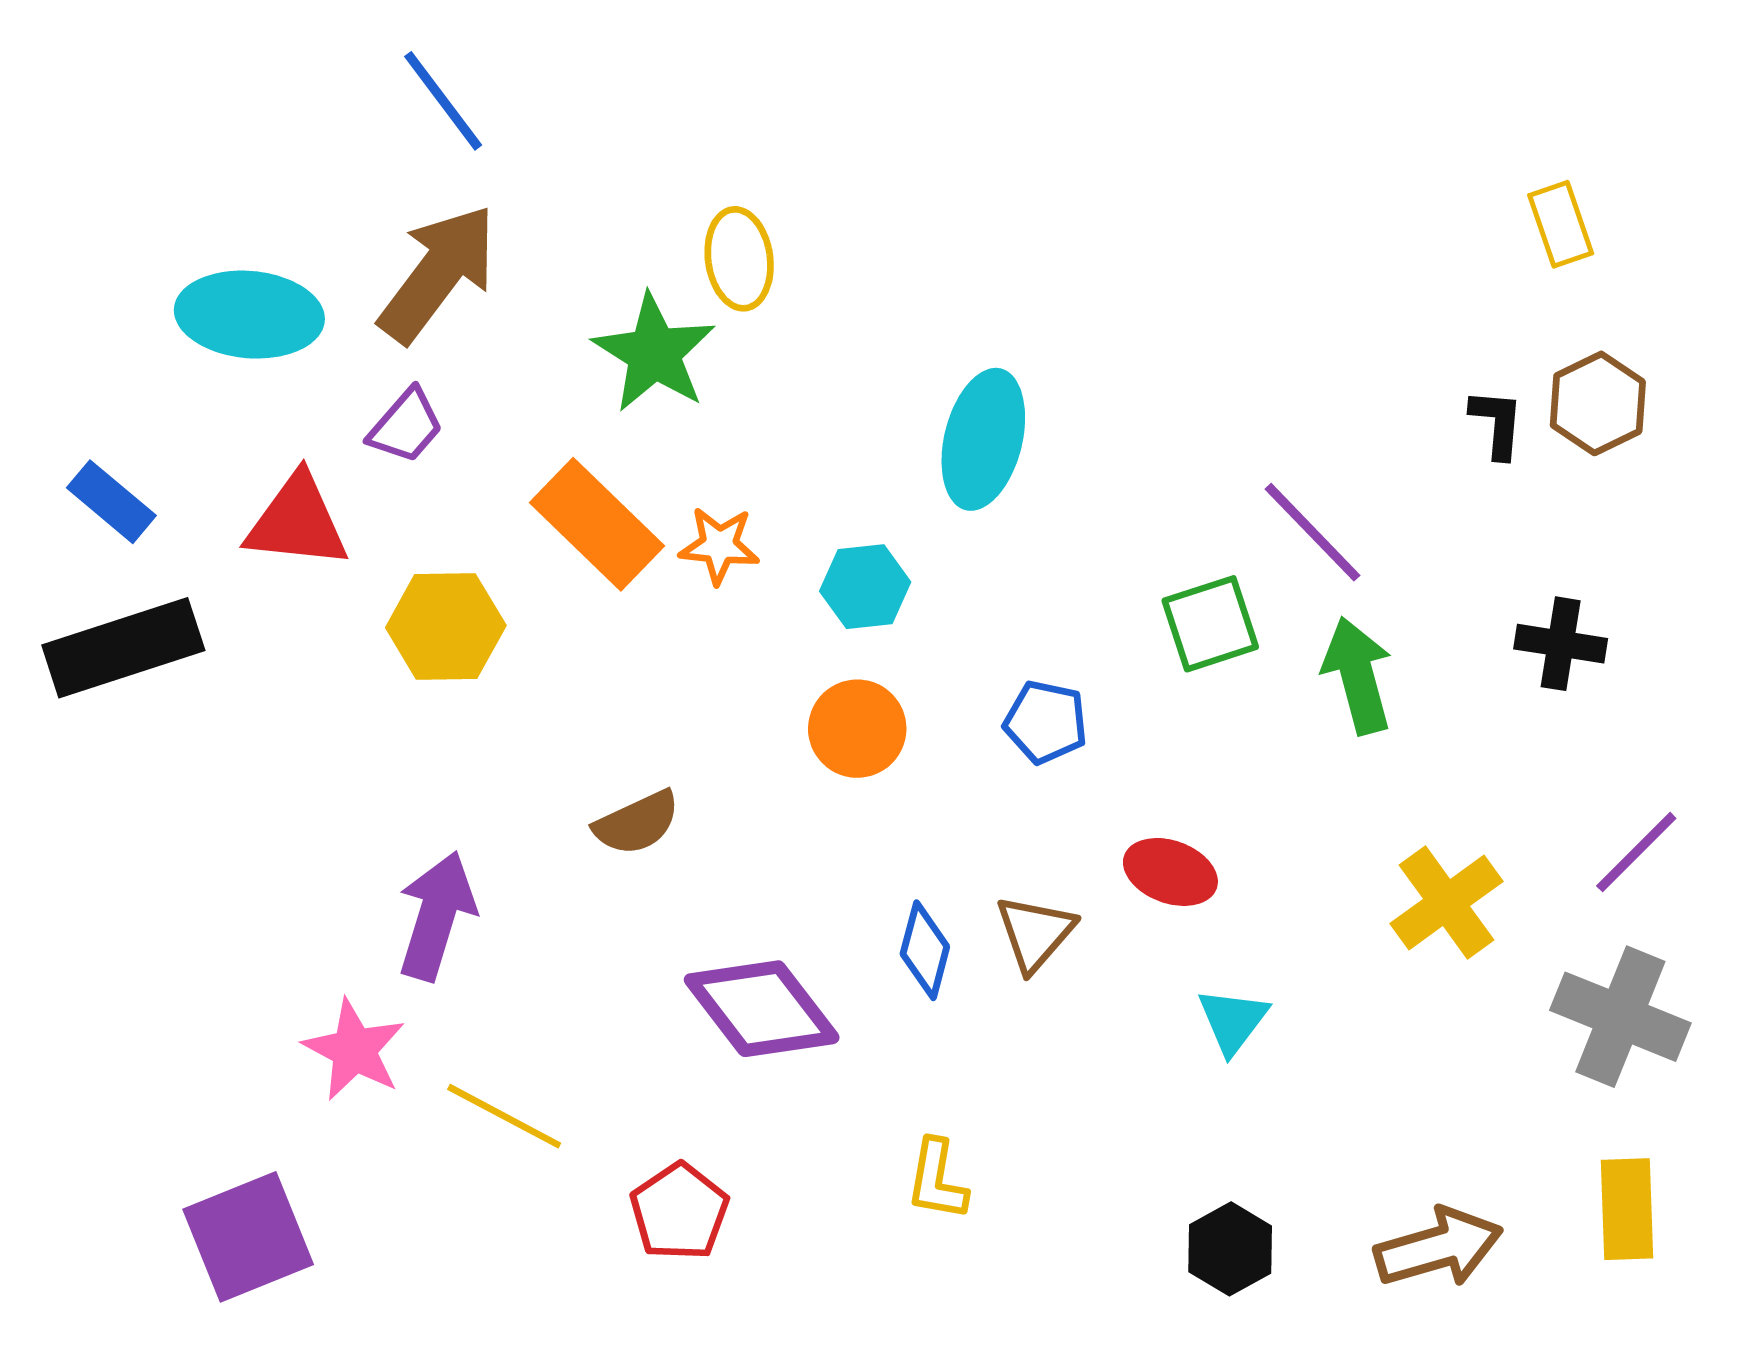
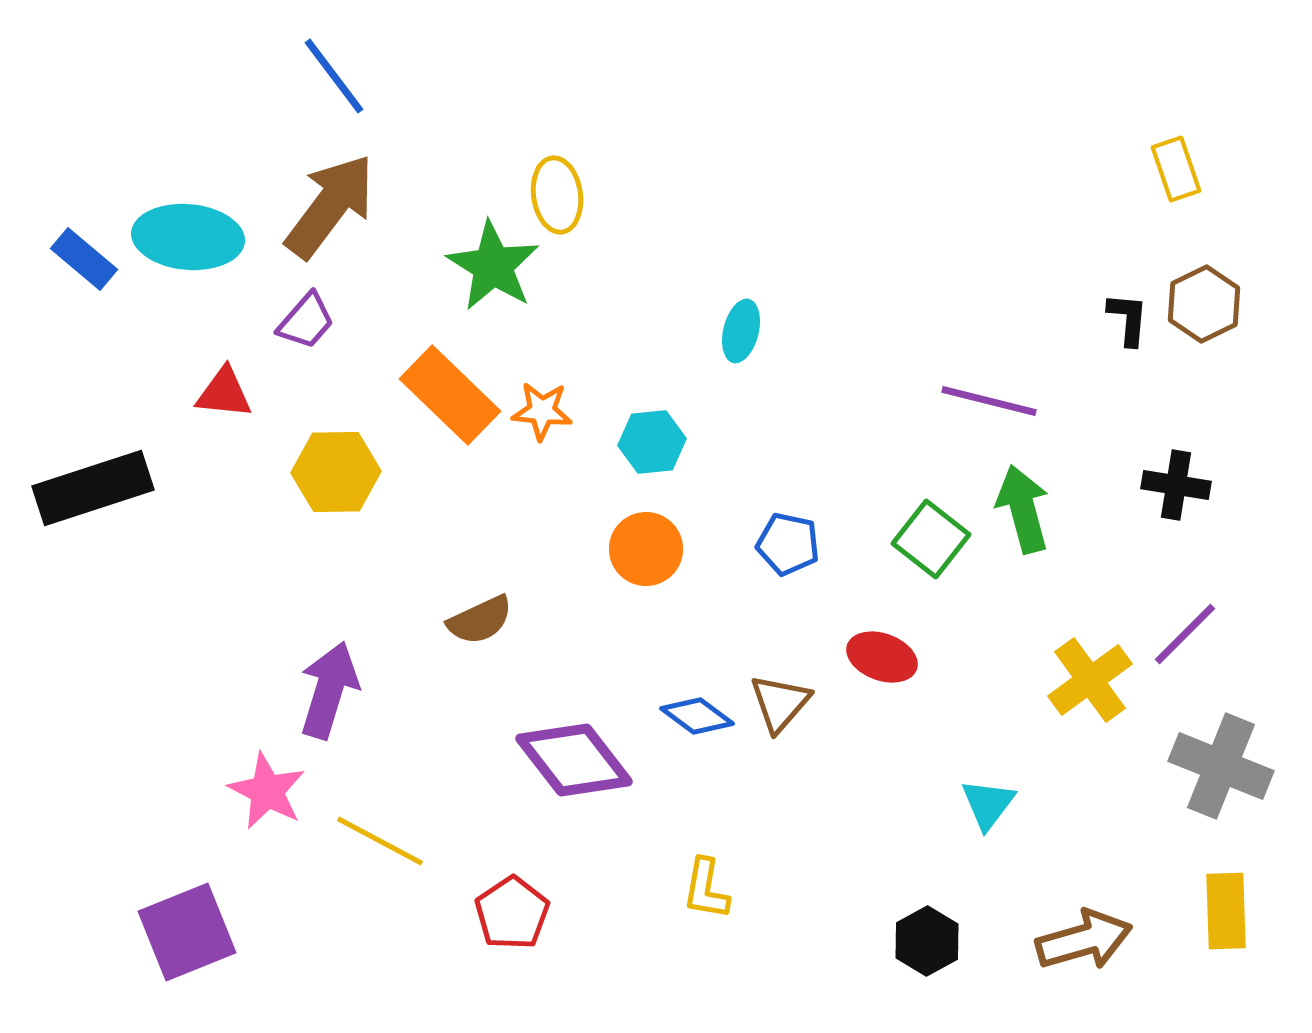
cyan ellipse: (983, 439) -> (741, 331), size x0.6
blue rectangle: (111, 502) -> (84, 259), moved
red triangle: (297, 522) -> (224, 393), size x0.7
purple line: (1312, 532) -> (989, 401), turned -32
green square: (1210, 624) -> (931, 539), moved, turned -34
purple line: (1636, 852) -> (1185, 634), moved
blue diamond: (925, 950) -> (697, 716), turned -68
cyan triangle: (1233, 1021) -> (988, 804), moved

